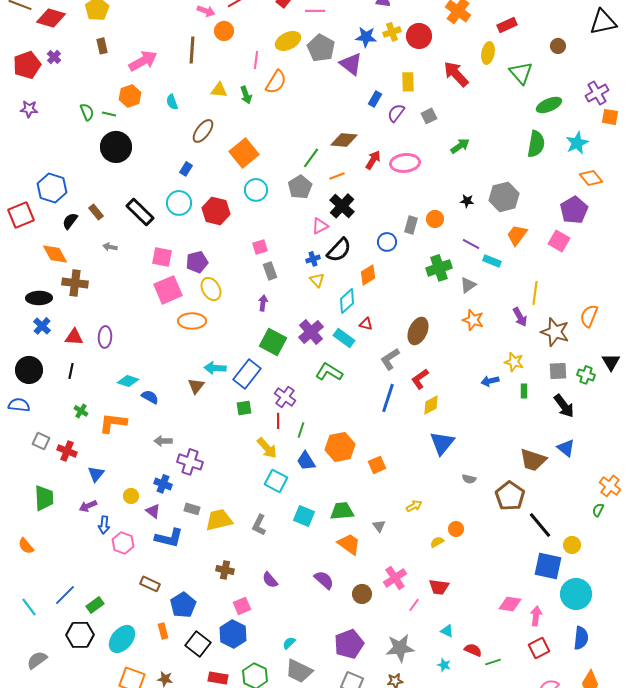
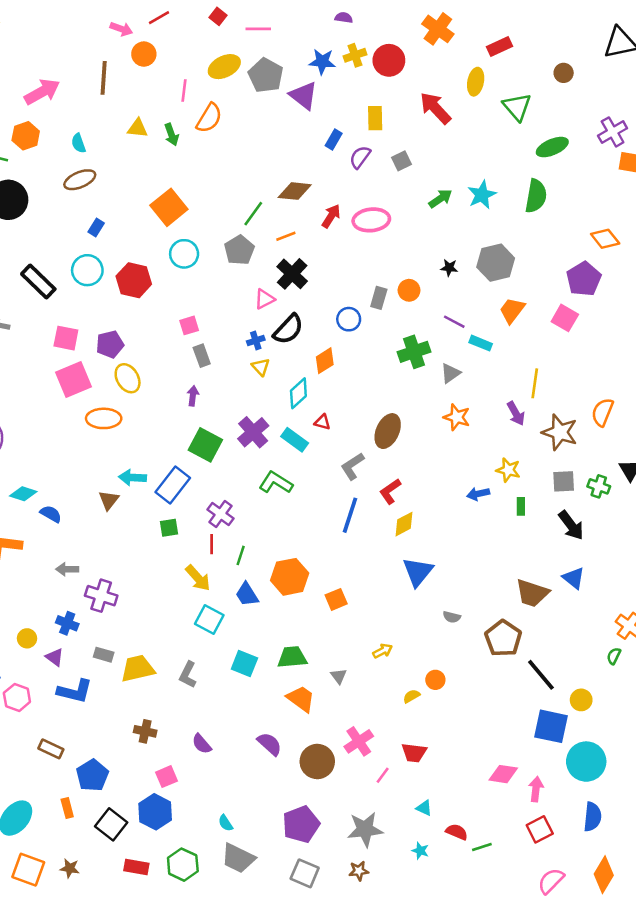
brown ellipse: (203, 131) -> (80, 180), moved, turned 30
cyan star: (577, 143) -> (482, 195), moved
brown circle: (362, 594) -> (317, 762), size x1.4
cyan semicircle: (289, 643) -> (226, 823), turned -80

